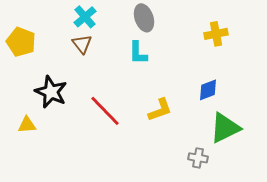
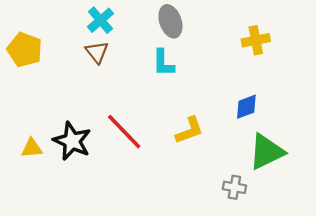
black star: (51, 92) -> (72, 141), moved

